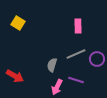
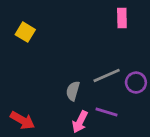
pink rectangle: (78, 26) -> (122, 18), moved
red arrow: (15, 76) -> (22, 120), moved

